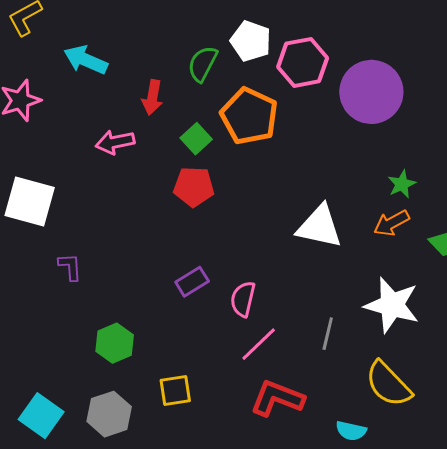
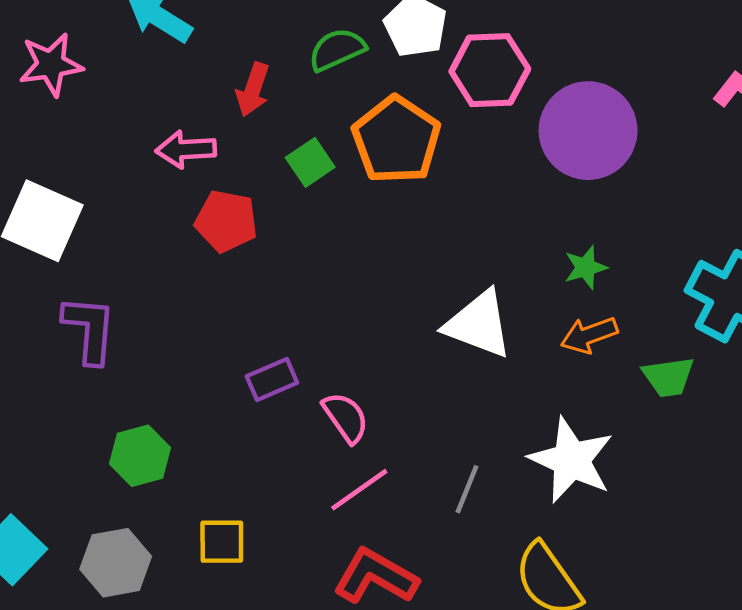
green semicircle: (203, 64) -> (337, 50), turned 30
green star: (402, 184) -> (586, 267), moved
red pentagon: (194, 187) -> (226, 221), moved
purple L-shape: (70, 267) -> (89, 329), size x1.6
pink semicircle: (243, 299) -> (346, 417), turned 123

